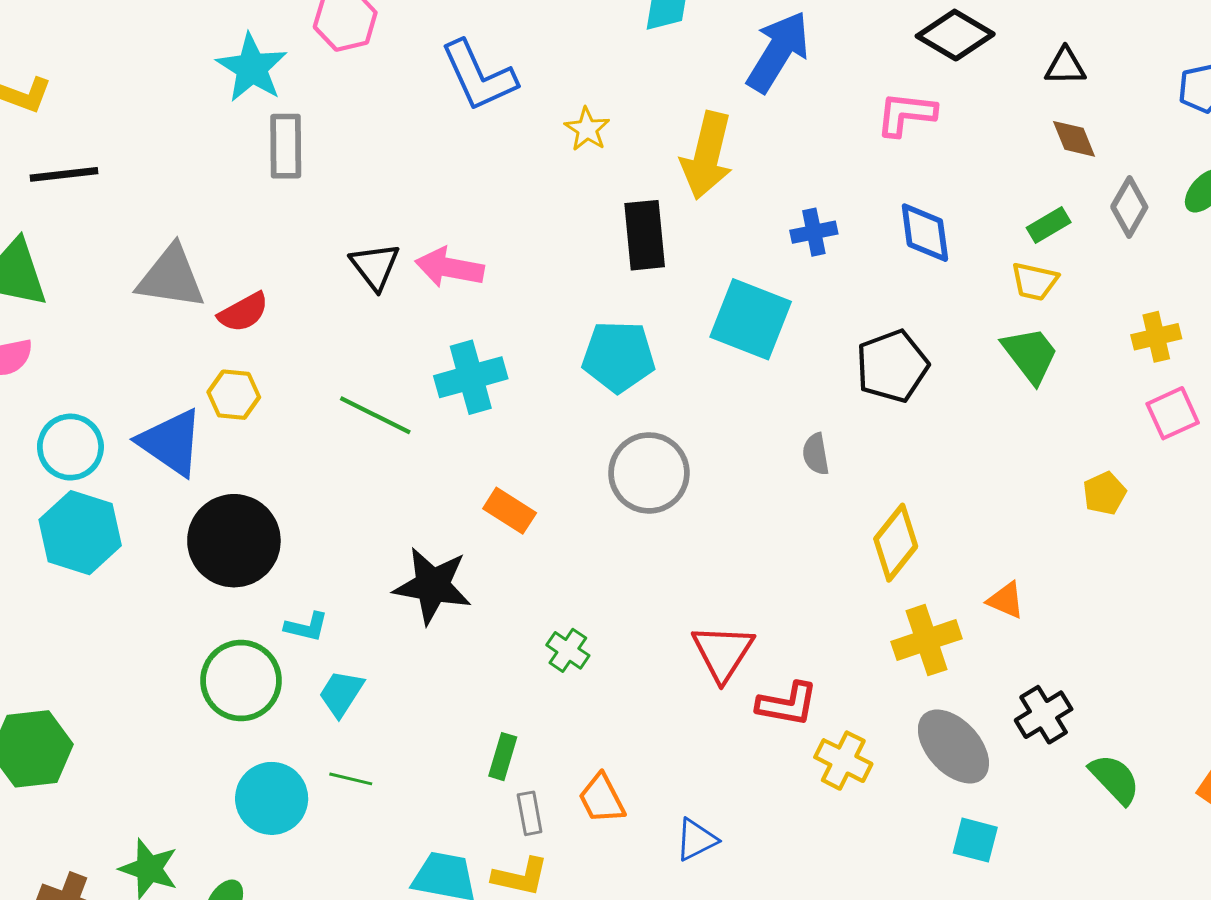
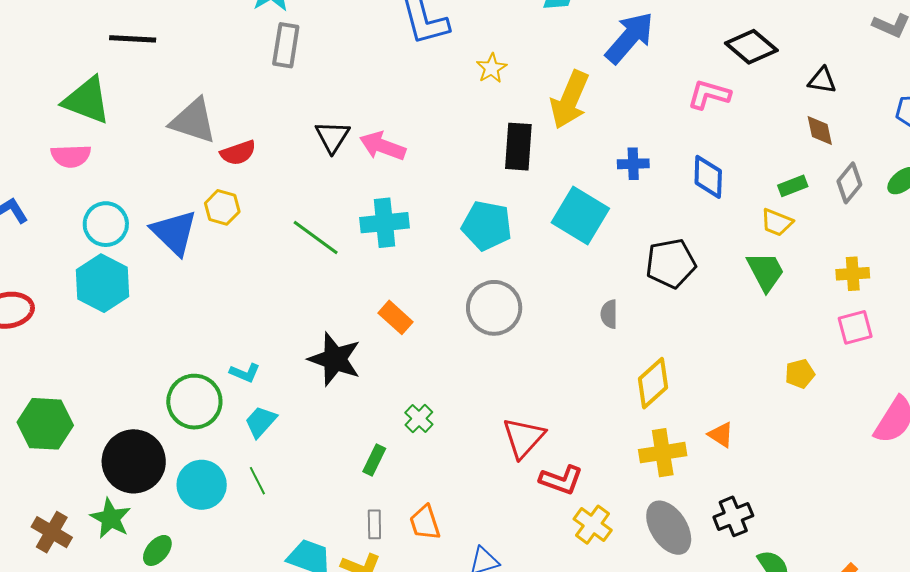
black circle: (234, 541) -> (134, 461), moved
green rectangle: (503, 757) -> (374, 460), moved
green line: (351, 779) -> (257, 481), turned 40

